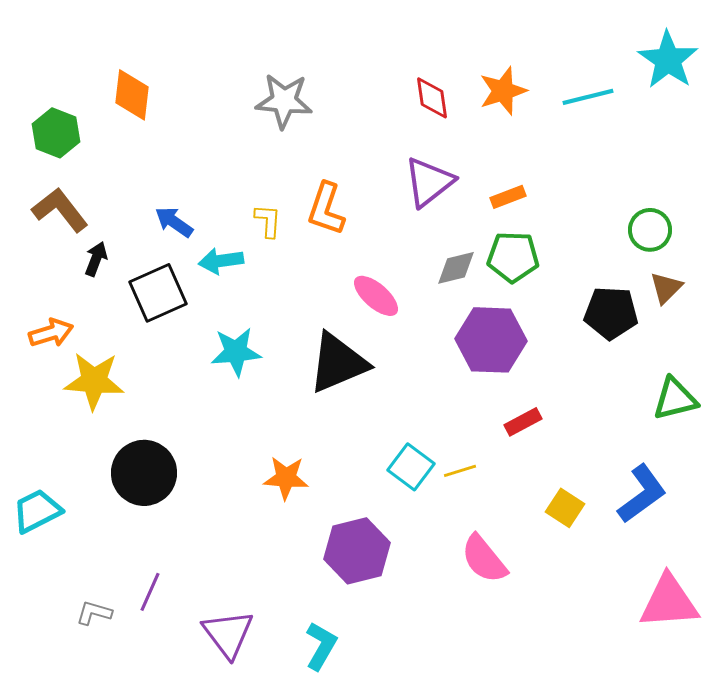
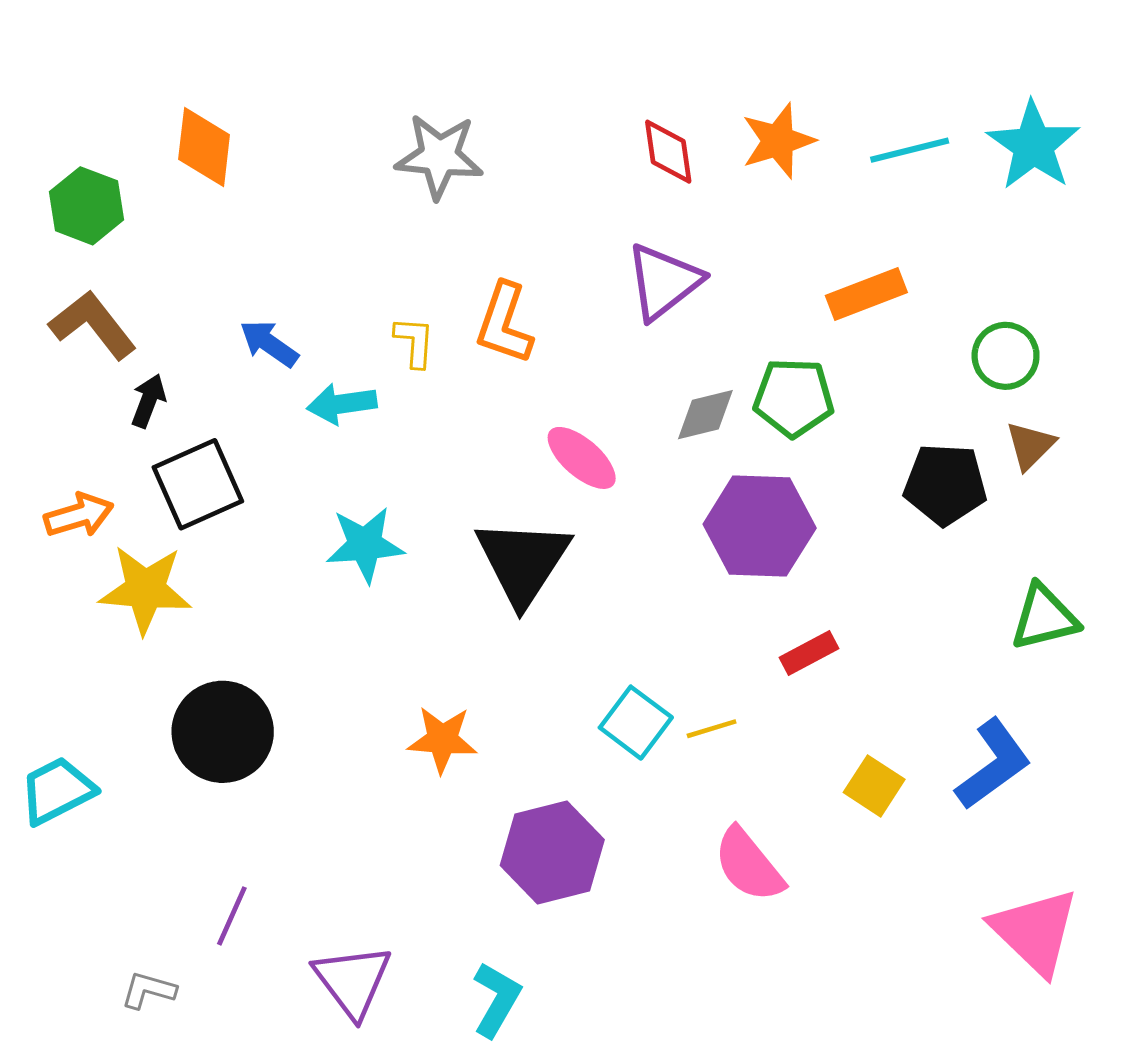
cyan star: (668, 60) -> (1033, 145), moved
orange rectangle: (508, 197) -> (866, 294), moved, size x1.4
black square: (158, 293) -> (198, 484), moved
black triangle: (338, 363) -> (523, 562), turned -34
pink triangle: (669, 602) -> (1035, 931), turned 48
gray L-shape: (94, 613) -> (148, 990), moved

